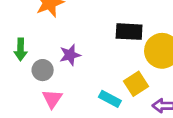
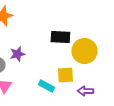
yellow square: (136, 84) -> (65, 75), turned 30

